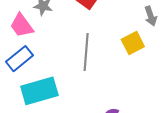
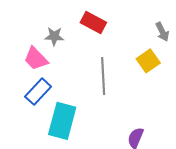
cyan rectangle: (39, 91) -> (62, 121), turned -51

